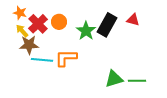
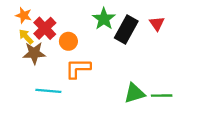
red triangle: (133, 20) -> (157, 24), turned 40
orange circle: (59, 22) -> (68, 41), moved
green star: (86, 31) -> (104, 19), moved
cyan line: (42, 60) -> (48, 91), moved

